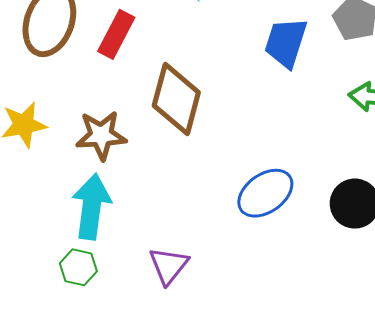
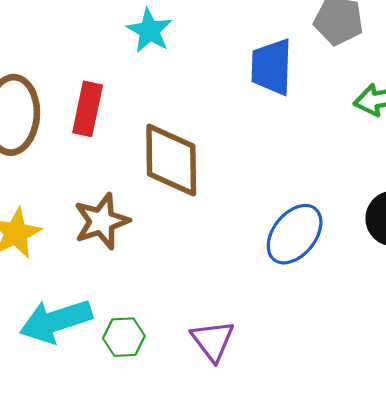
cyan arrow: (91, 207) -> (56, 321), moved, turned -100
green hexagon: (78, 267) -> (124, 337), moved

